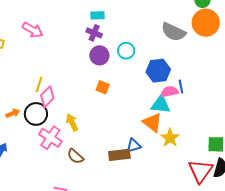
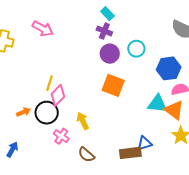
cyan rectangle: (97, 15) -> (107, 14), turned 48
orange square: (103, 87) -> (113, 85), size x1.6
cyan triangle: (161, 105) -> (157, 104), moved
orange triangle: (152, 122) -> (174, 110), moved
pink cross: (50, 138) -> (61, 136), size x0.7

